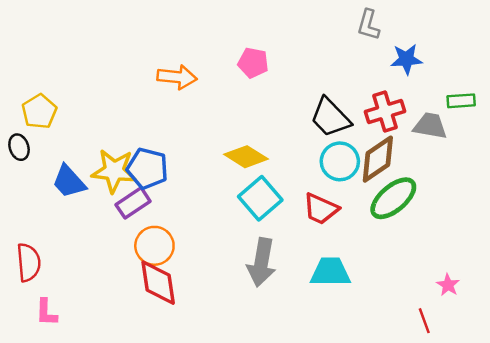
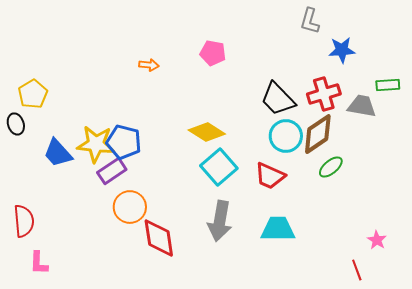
orange arrow: (177, 77) -> (149, 65), size x0.6
green ellipse: (393, 198) -> (331, 167), size x0.6
red diamond: (158, 283) -> (159, 238), moved

